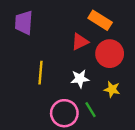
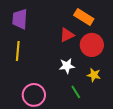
yellow line: (41, 73) -> (18, 51), moved
pink circle: (64, 113) -> (34, 95), moved

